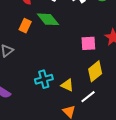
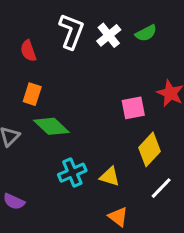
green diamond: (48, 19) -> (51, 126), moved
white line: (88, 97) -> (161, 188), moved

